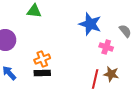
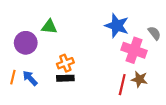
green triangle: (34, 11) -> (49, 27), moved
pink cross: (106, 47) -> (134, 50), size x1.6

